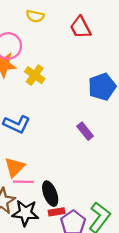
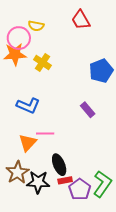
yellow semicircle: (35, 16) -> (36, 26), moved
pink line: (23, 182) -> (45, 134), moved

